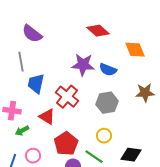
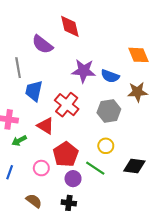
red diamond: (98, 31) -> (70, 26), moved, turned 35
purple semicircle: (32, 34) -> (42, 44), moved
brown star: (145, 93) -> (138, 92), moved
pink circle: (33, 156) -> (41, 168), moved

